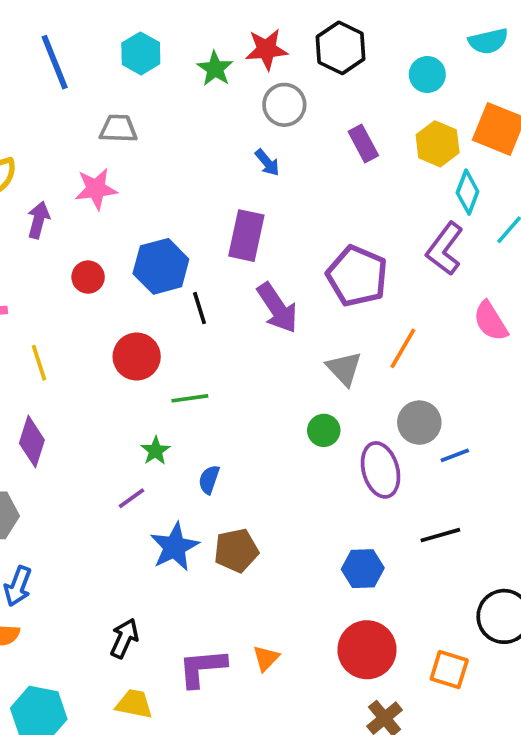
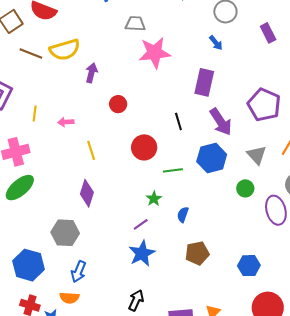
pink star: (96, 189) -> (155, 53), moved, size x1.4
blue hexagon: (161, 266) -> (212, 158), moved
blue star: (175, 547) -> (142, 253), moved
blue hexagon: (363, 569) -> (249, 266), moved

